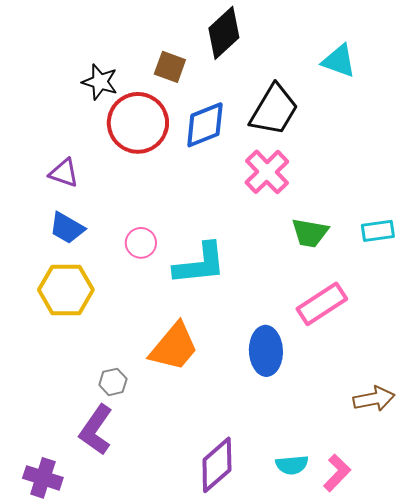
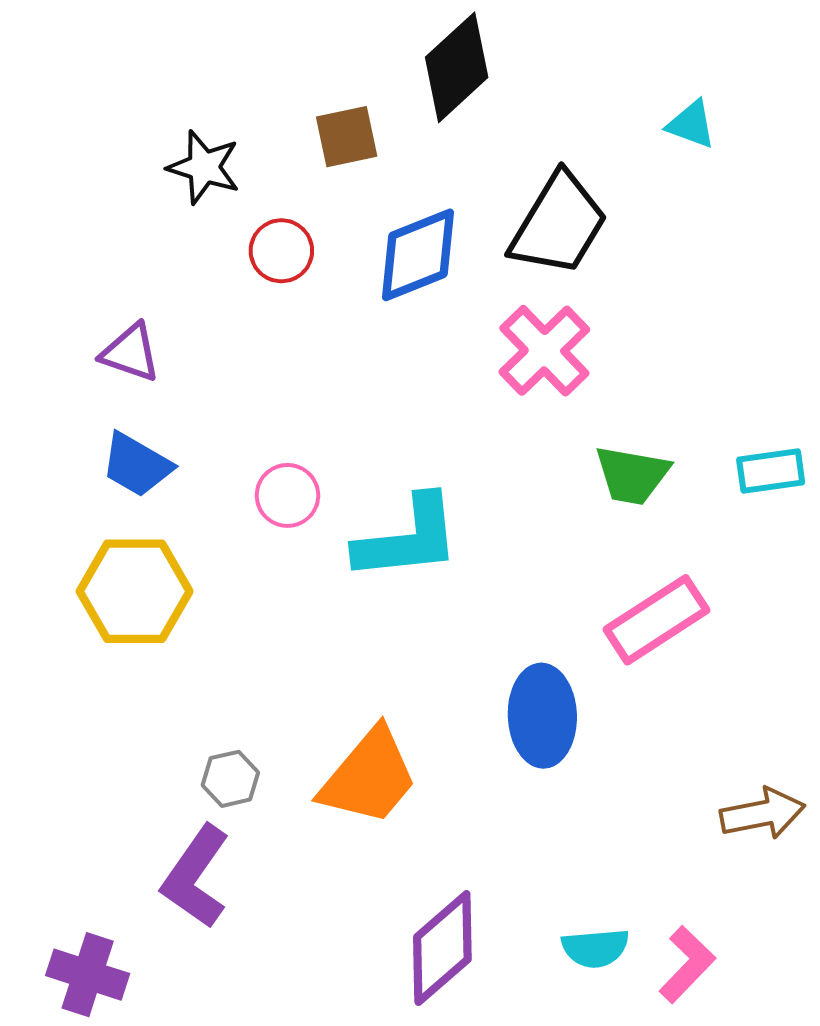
cyan triangle: (339, 61) -> (691, 124), size x0.7
brown square: (170, 67) -> (347, 137), turned -32
red circle: (138, 123) -> (281, 251), size x0.5
orange trapezoid: (174, 347) -> (369, 777), moved

